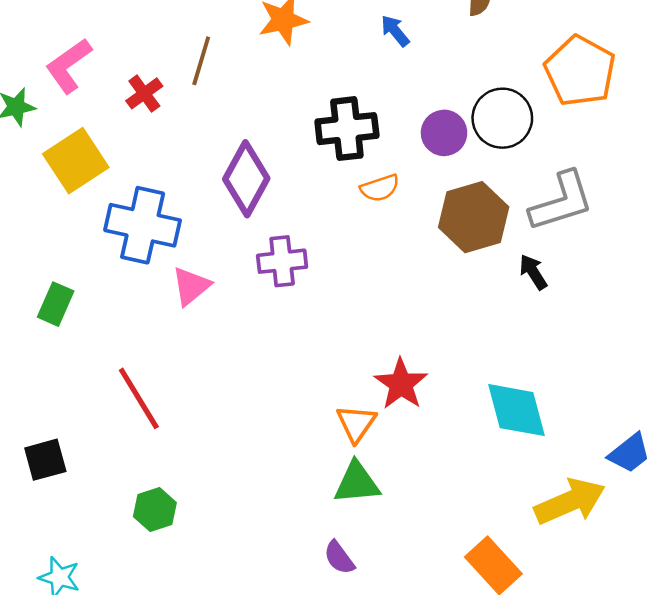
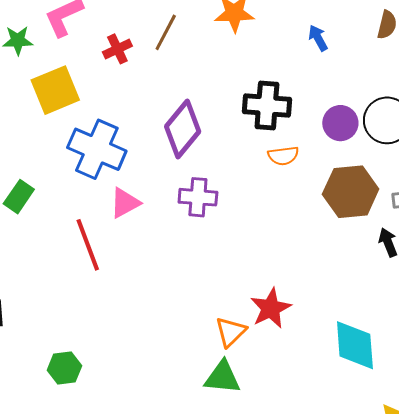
red line: (139, 398) -> (88, 245), moved

